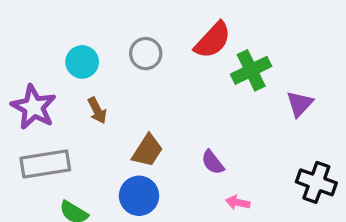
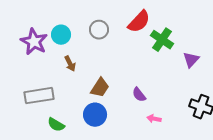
green cross: (251, 70) -> (162, 40), turned -30
purple star: (34, 107) -> (34, 42), moved

